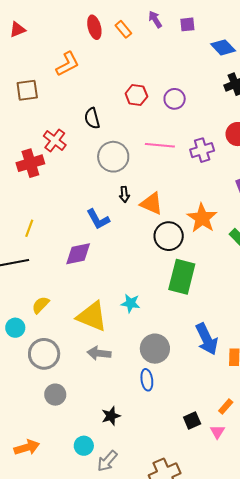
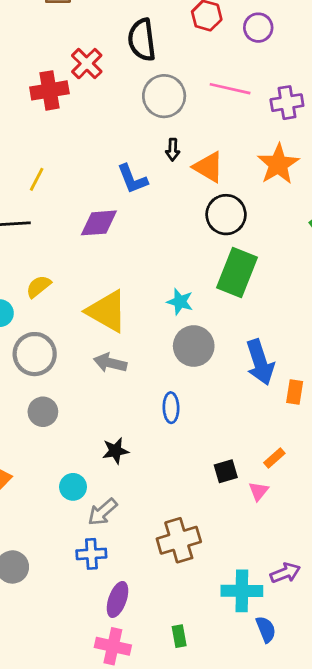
black semicircle: (92, 118) -> (142, 40), size x1.4
orange star: (202, 218) -> (278, 164), moved
cyan star: (131, 303) -> (180, 302), moved
gray circle: (155, 349) -> (194, 346), moved

